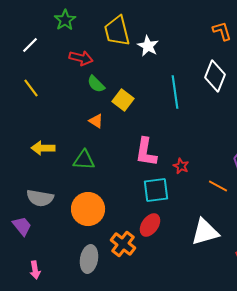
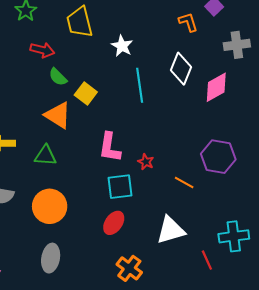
white star: (148, 46) -> (122, 46), moved
orange triangle: (96, 121) -> (58, 115), size x1.8
orange cross: (123, 244) -> (129, 268), moved

